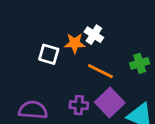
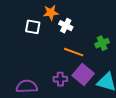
orange star: (75, 43) -> (51, 13), moved
white square: (49, 54) -> (33, 27), moved

